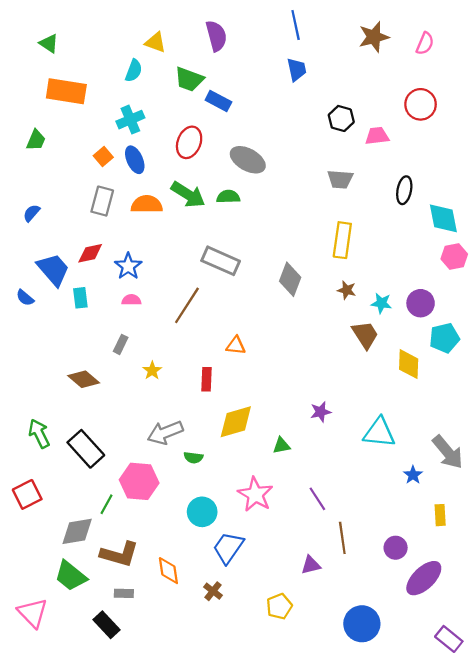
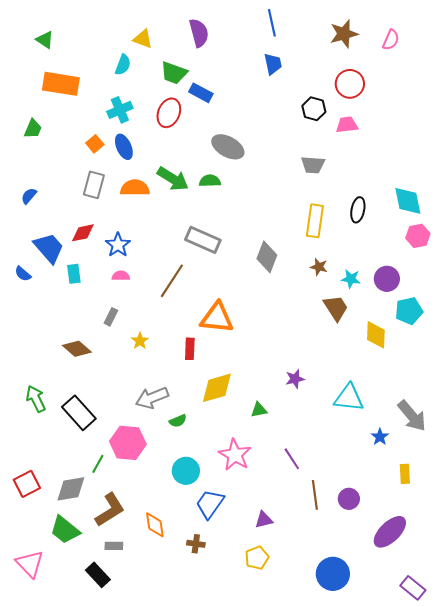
red circle: (421, 104) -> (350, 84), moved
red ellipse: (189, 142) -> (169, 113), moved
black ellipse: (404, 190) -> (358, 210), moved
orange triangle: (236, 346) -> (217, 318), size x1.8
green semicircle: (193, 458) -> (178, 421), turned -30
red square: (27, 494) -> (27, 484), moved
purple circle: (396, 548) -> (349, 499), moved
brown L-shape: (120, 554) -> (110, 510), turned -48
purple triangle: (311, 565) -> (264, 520), moved
brown cross: (213, 591) -> (196, 544), turned -30

